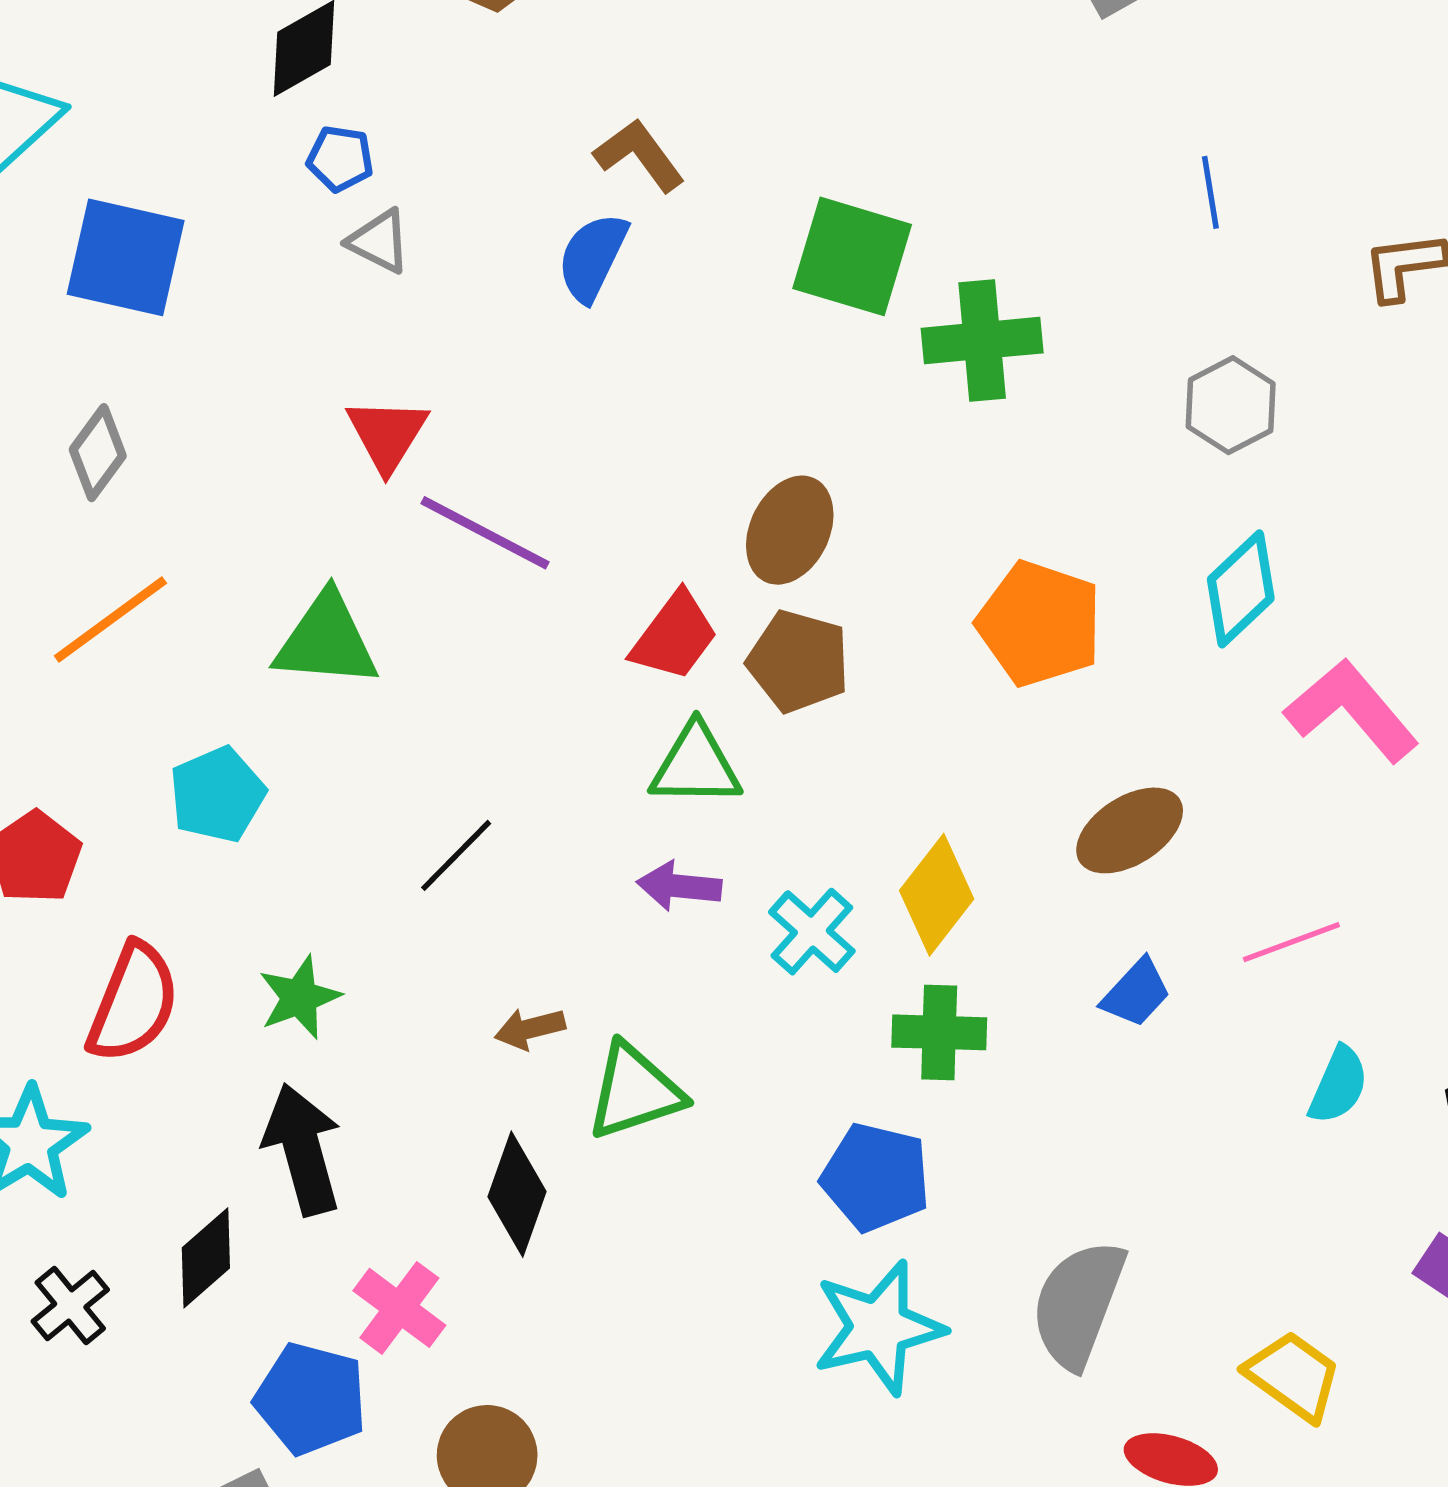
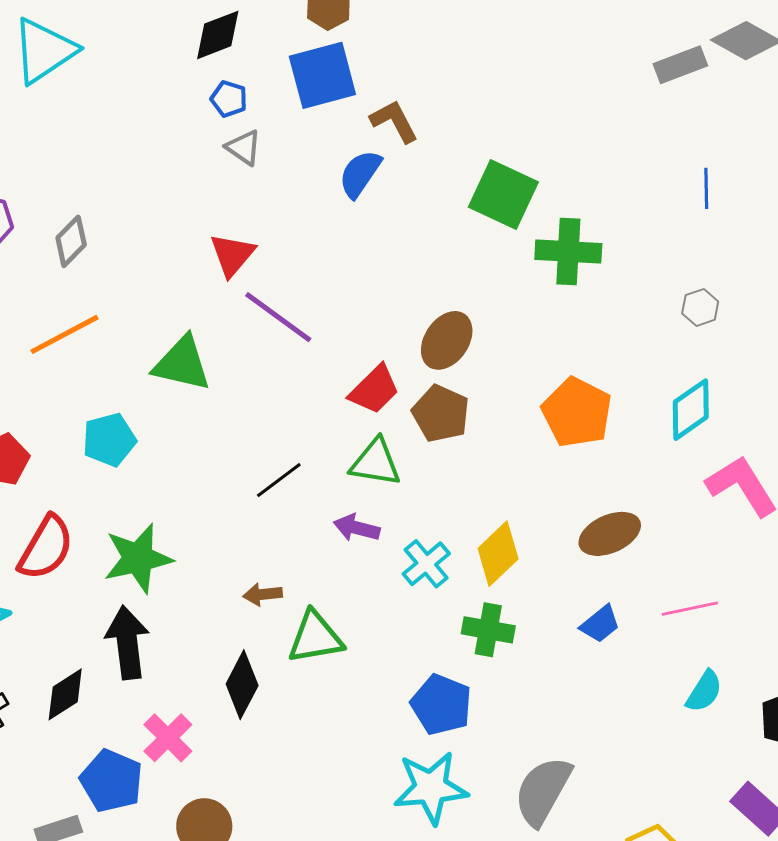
blue square: (126, 257) -> (322, 75), moved, turned -36
gray hexagon: (1231, 405) -> (700, 307), size x0.7
black line: (456, 855) -> (279, 480), moved
green star: (299, 997) -> (138, 558), size x1.5

